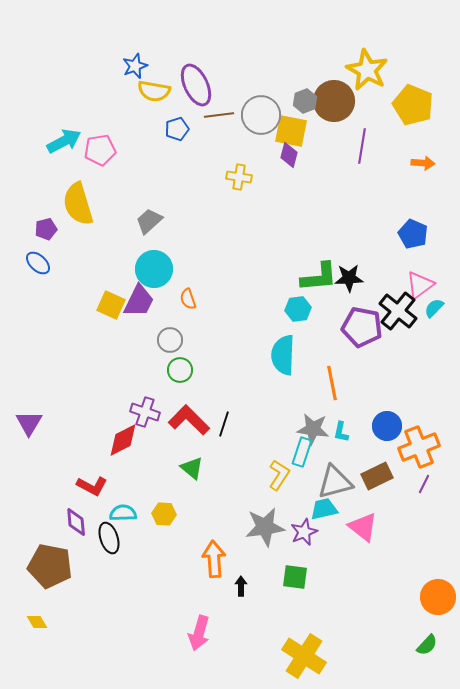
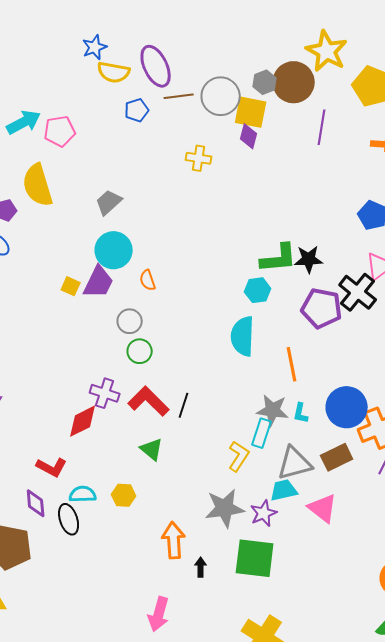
yellow square: (111, 305) -> (71, 286), size x0.7
blue circle: (387, 426) -> (347, 407), size x1.4
green square: (295, 577) -> (255, 558), size x1.6

